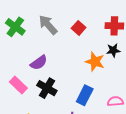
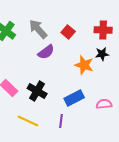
purple semicircle: (39, 63) -> (46, 52), moved
blue rectangle: (85, 95) -> (74, 98), turned 36

